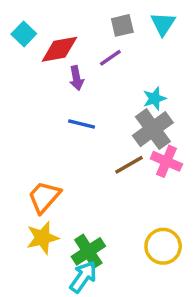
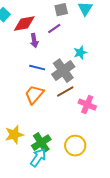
gray cross: (153, 129) -> (63, 71), moved
pink cross: (166, 161) -> (87, 105), moved
orange trapezoid: (44, 197) -> (34, 95), moved
yellow circle: (163, 246) -> (75, 146), moved

